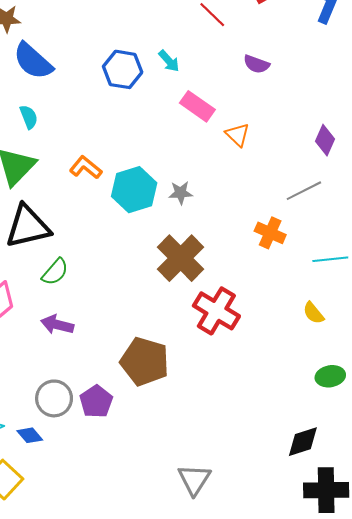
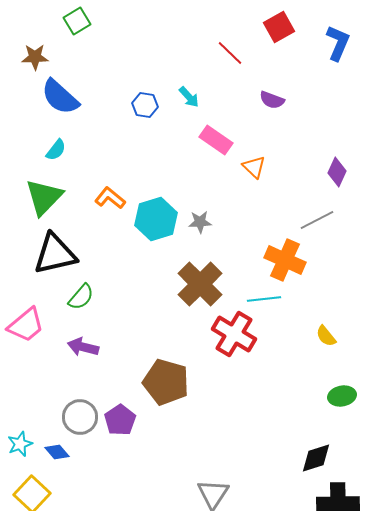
blue hexagon: (123, 69) -> (145, 105), size x0.7
cyan semicircle: (29, 117) -> (56, 150), turned 60
orange cross: (270, 233) -> (285, 260), size x1.4
cyan line: (330, 259) -> (264, 299), moved

